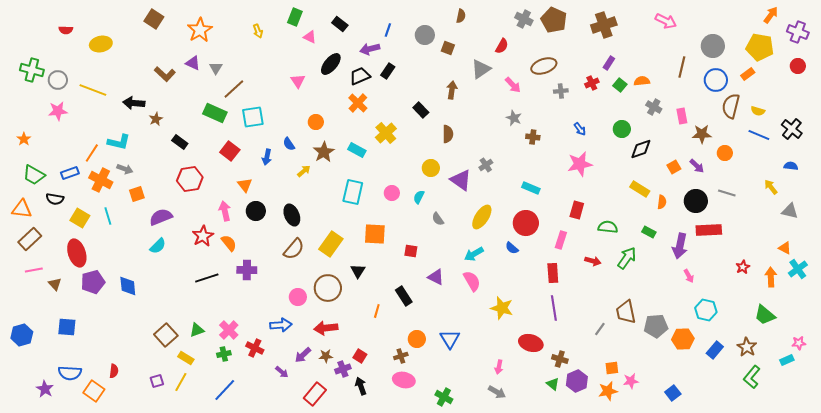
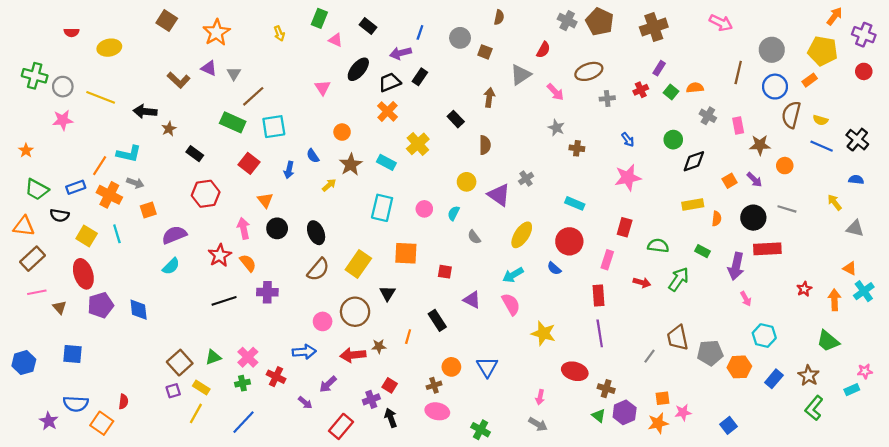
yellow rectangle: (640, 189) -> (693, 205), turned -42
brown star: (326, 356) -> (379, 346), moved
purple square: (157, 381) -> (173, 391), moved

